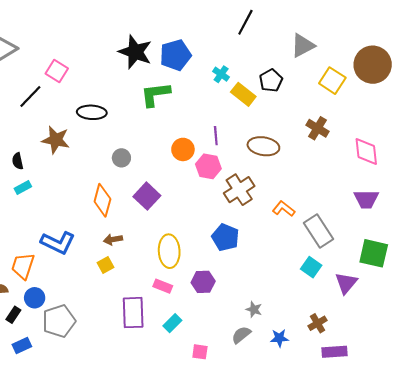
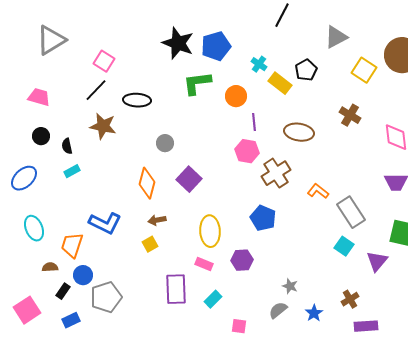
black line: (30, 96) -> (96, 90), moved
orange circle: (183, 149) -> (236, 96), moved
blue star: (279, 338) -> (314, 313), turned -30

